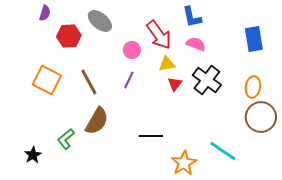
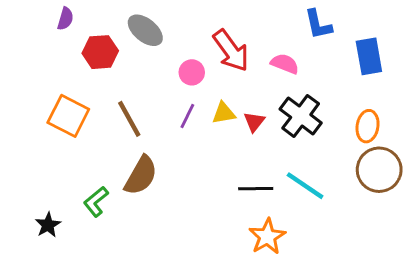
blue L-shape: (192, 17) -> (318, 24), moved
yellow triangle: (167, 64) -> (224, 113), moved
black line: (151, 136) -> (256, 189), moved
cyan line: (223, 151) -> (305, 186), moved

